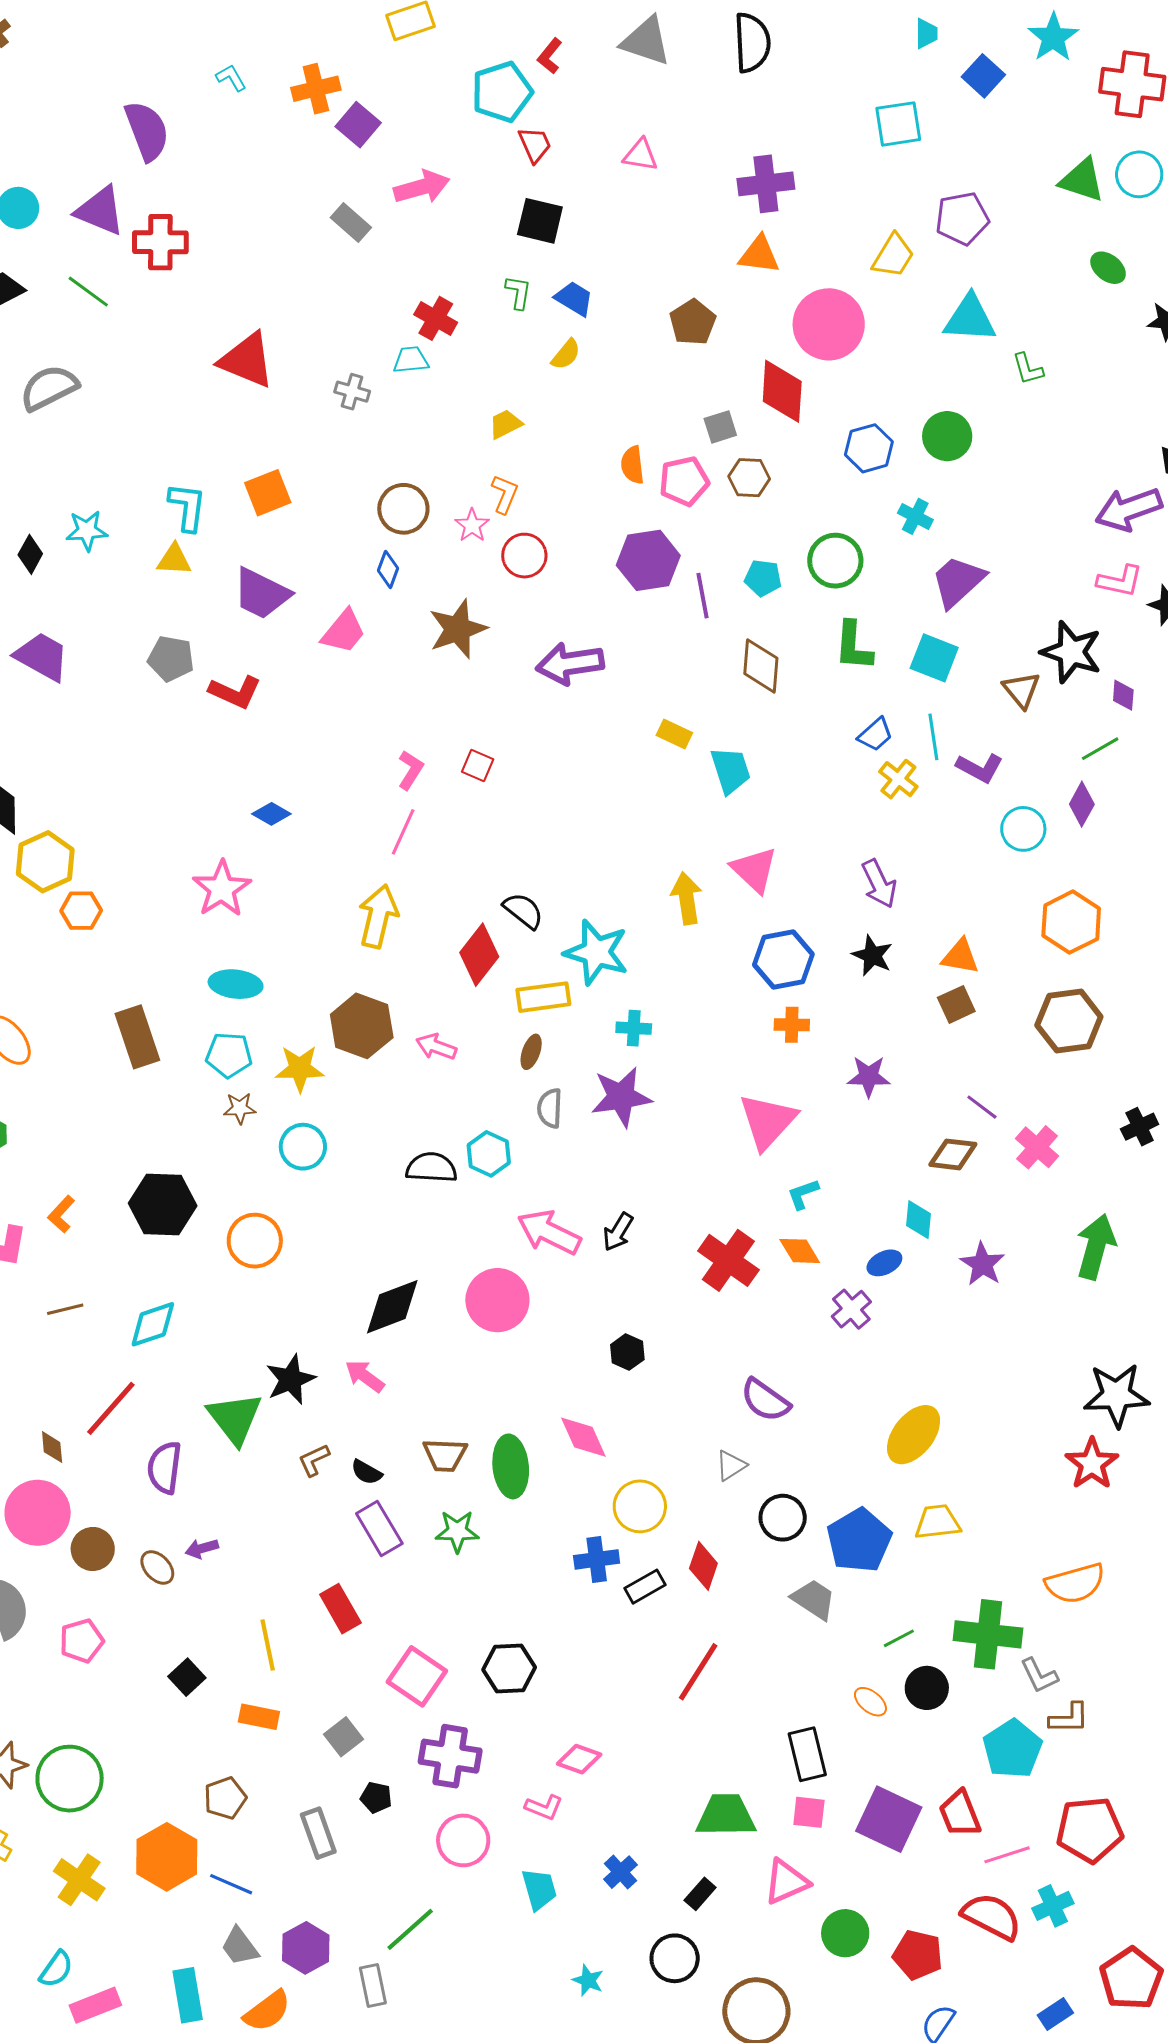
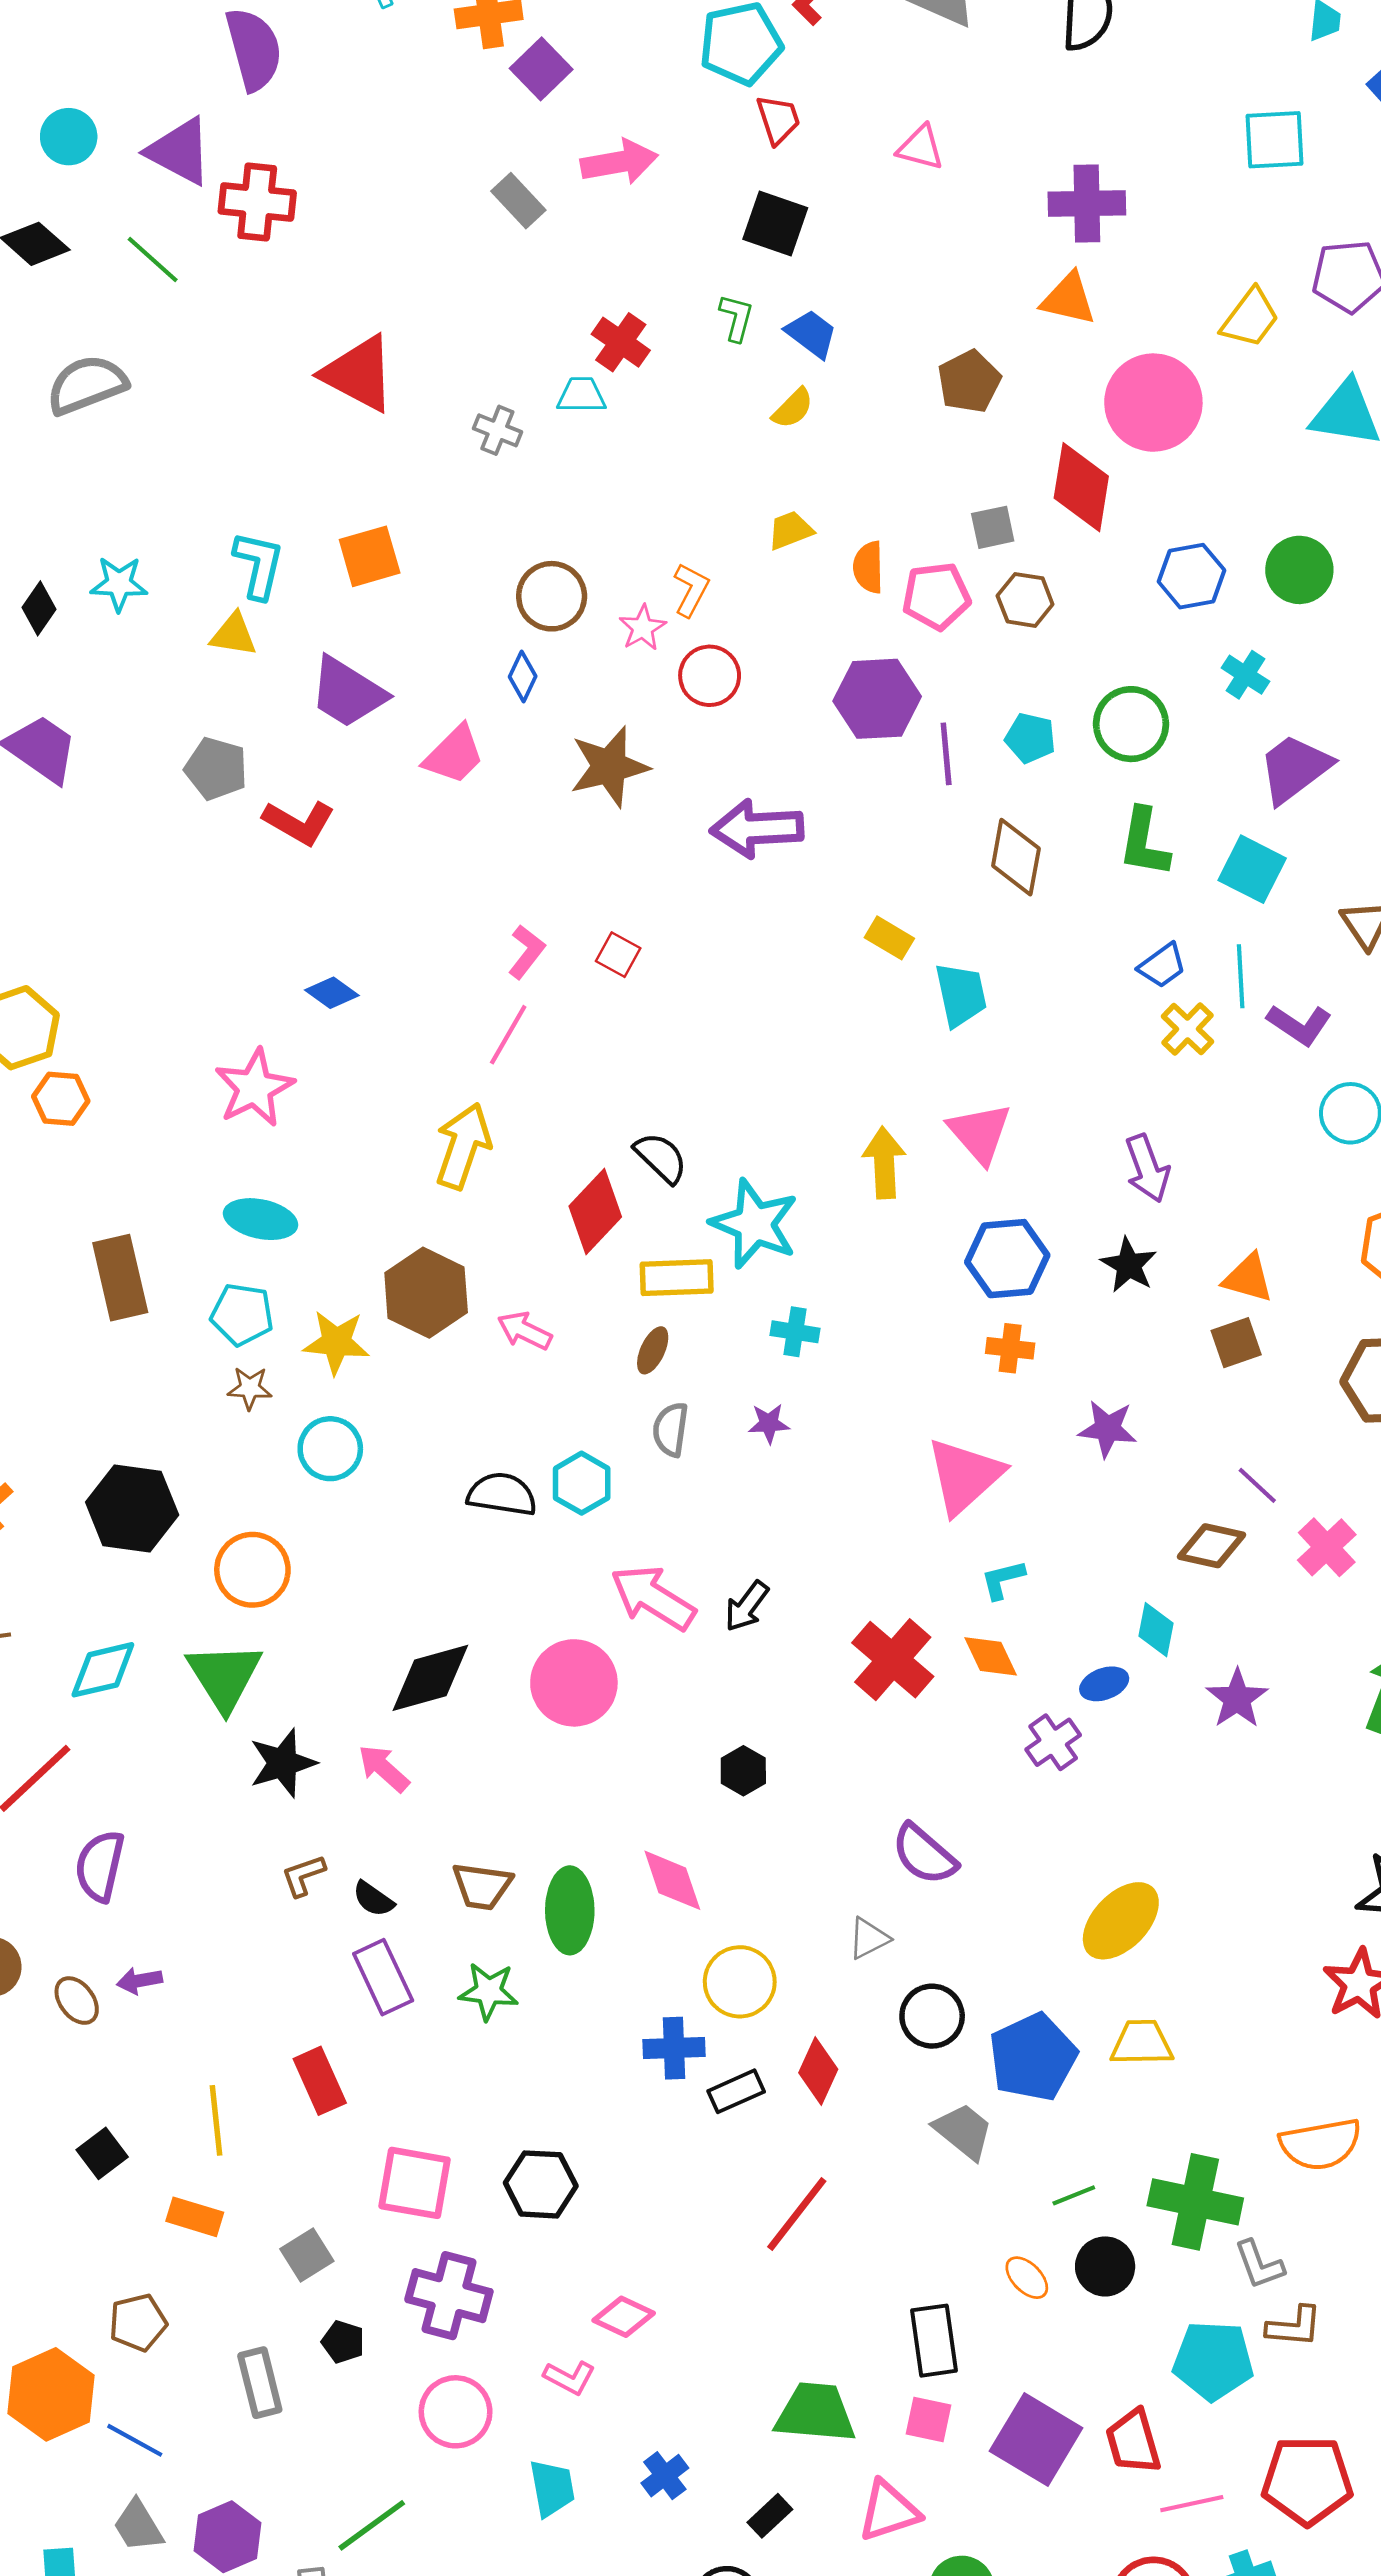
yellow trapezoid: (505, 424) -> (790, 530), moved
purple star: (621, 1097) -> (769, 1423), size x0.5
green triangle: (235, 1418) -> (224, 1676), moved
pink square: (417, 1676) -> (415, 2183), turned -30
cyan pentagon: (1012, 1749) -> (1213, 2361), turned 30

